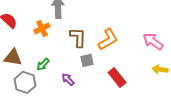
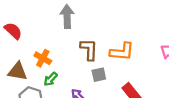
orange cross: (42, 28) -> (43, 58), moved, turned -35
orange L-shape: (108, 39) -> (122, 52), turned 35

